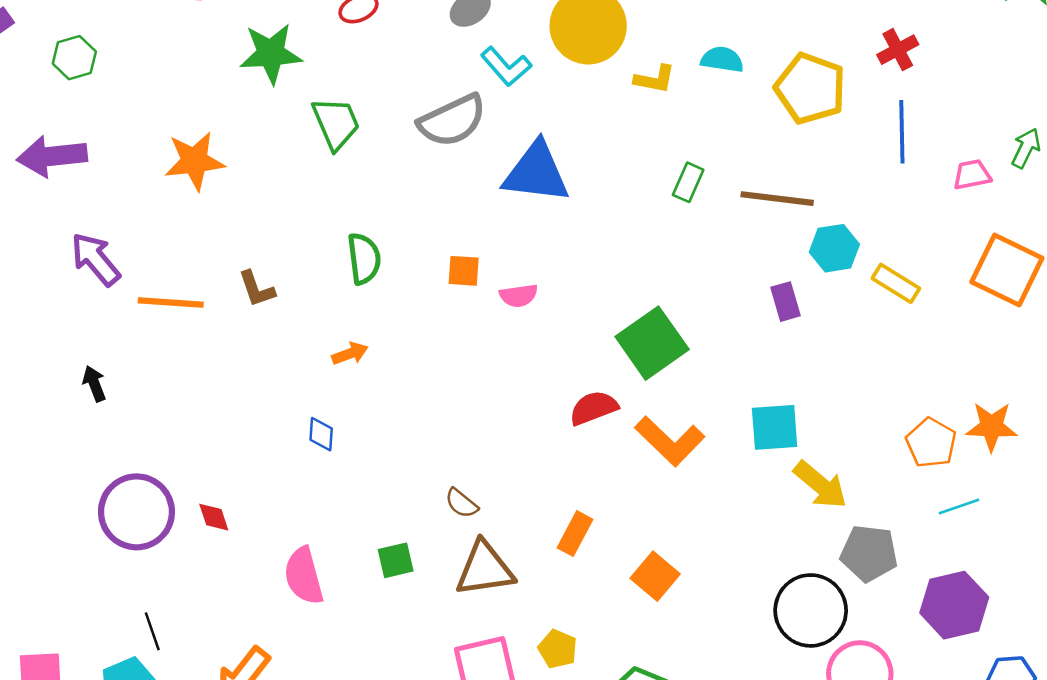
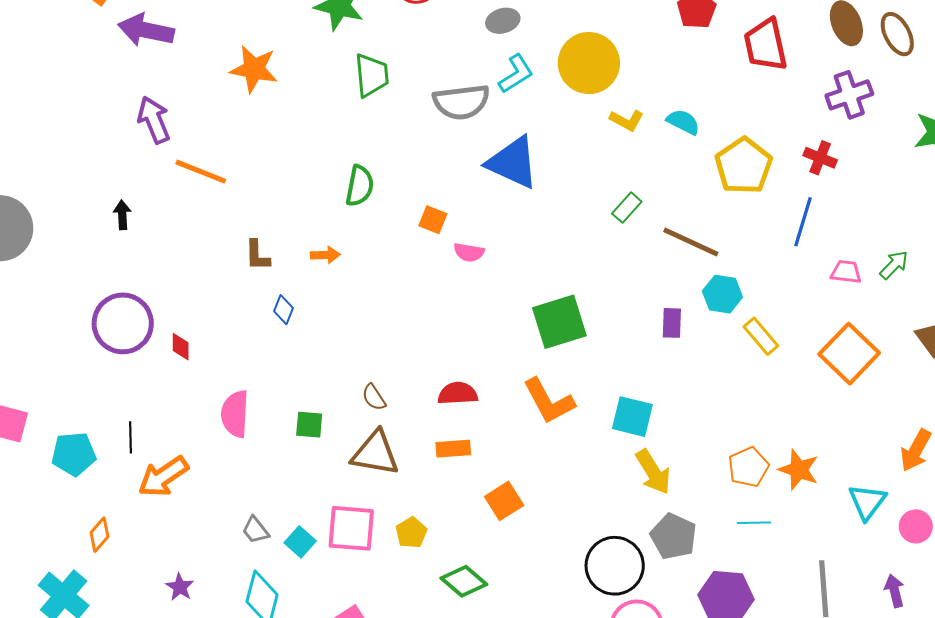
red cross: (898, 50) -> (820, 158), turned 32
cyan L-shape: (506, 66) -> (516, 74), turned -99
brown L-shape: (257, 289) -> (257, 255), moved
red semicircle: (594, 408) -> (458, 394), moved
orange rectangle: (575, 534) -> (453, 449), turned 40
black line: (152, 631) -> (130, 437), moved

